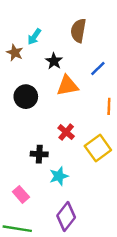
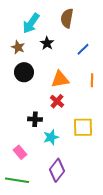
cyan arrow: (34, 37) -> (31, 23), size x1.5
brown star: (15, 53) -> (18, 47), moved
orange triangle: (67, 86) -> (60, 79), moved
yellow square: (98, 148) -> (83, 127), moved, turned 35

